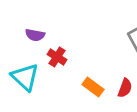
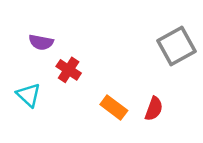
cyan triangle: (25, 77) -> (28, 95), size x0.7

